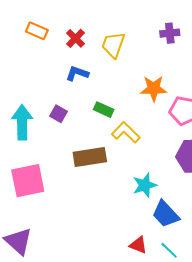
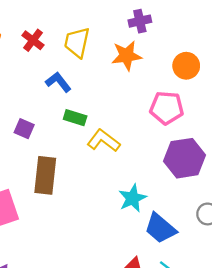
blue L-shape: (77, 73) -> (58, 82), moved, turned 40
orange star: (154, 89) -> (127, 56), moved
brown rectangle: (90, 157) -> (45, 175), moved, turned -68

